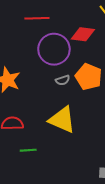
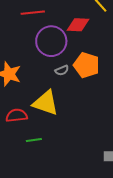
yellow triangle: (62, 120) -> (46, 103), moved

